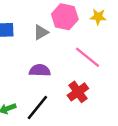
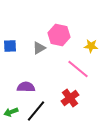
yellow star: (98, 17) -> (91, 46), moved
purple semicircle: (40, 70) -> (26, 87), moved

